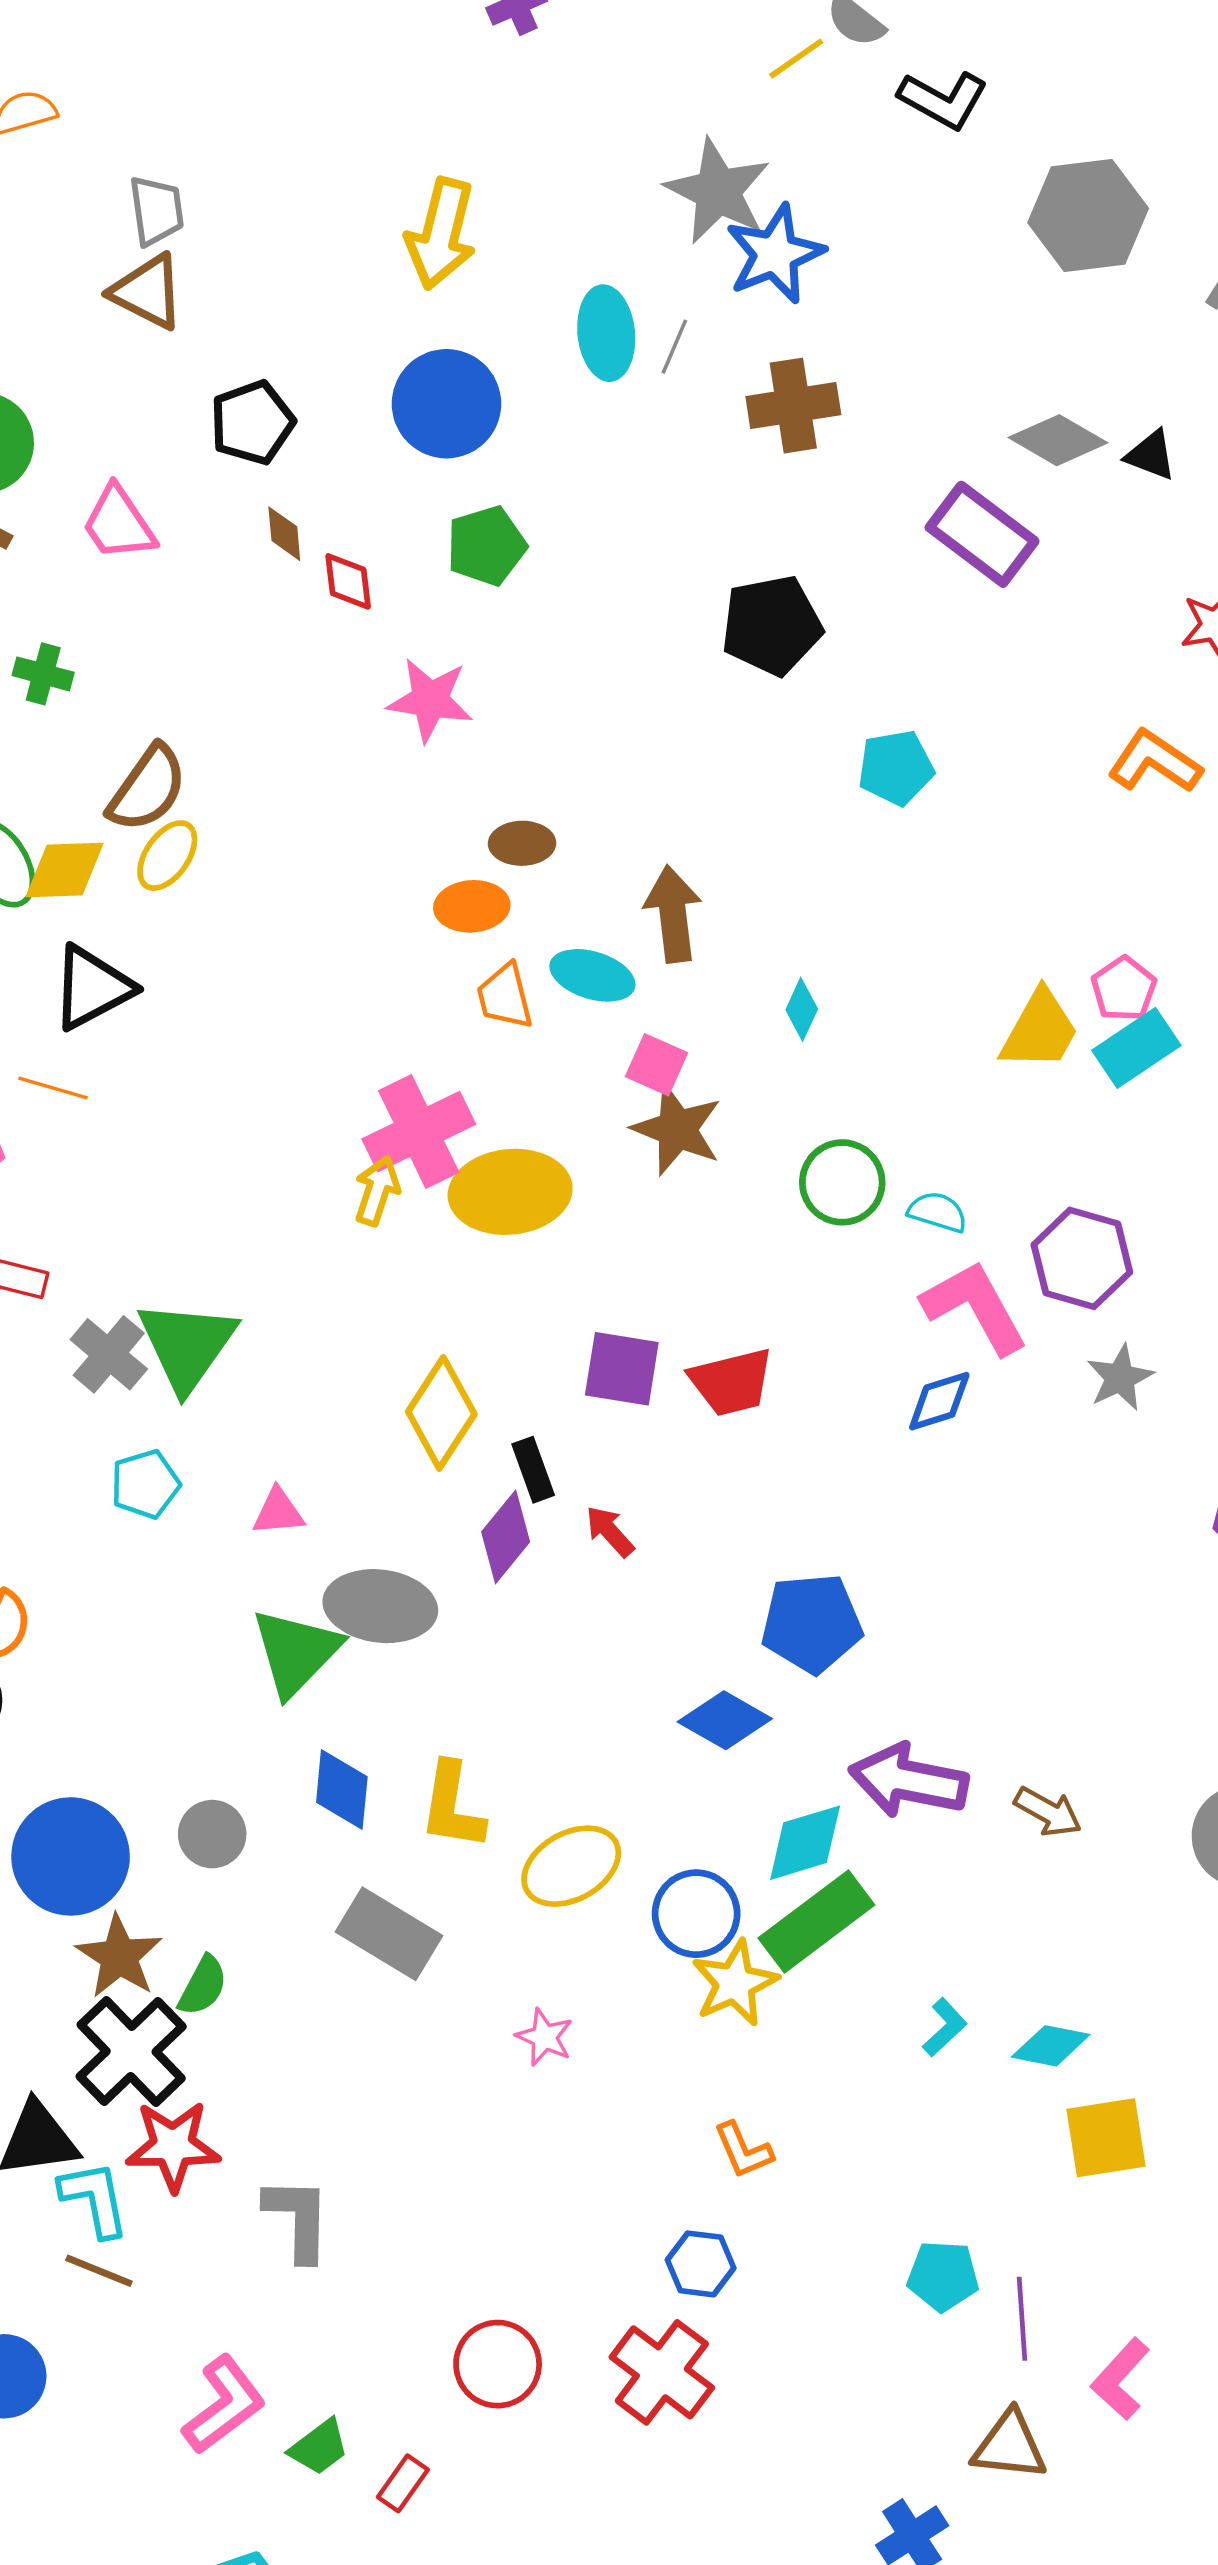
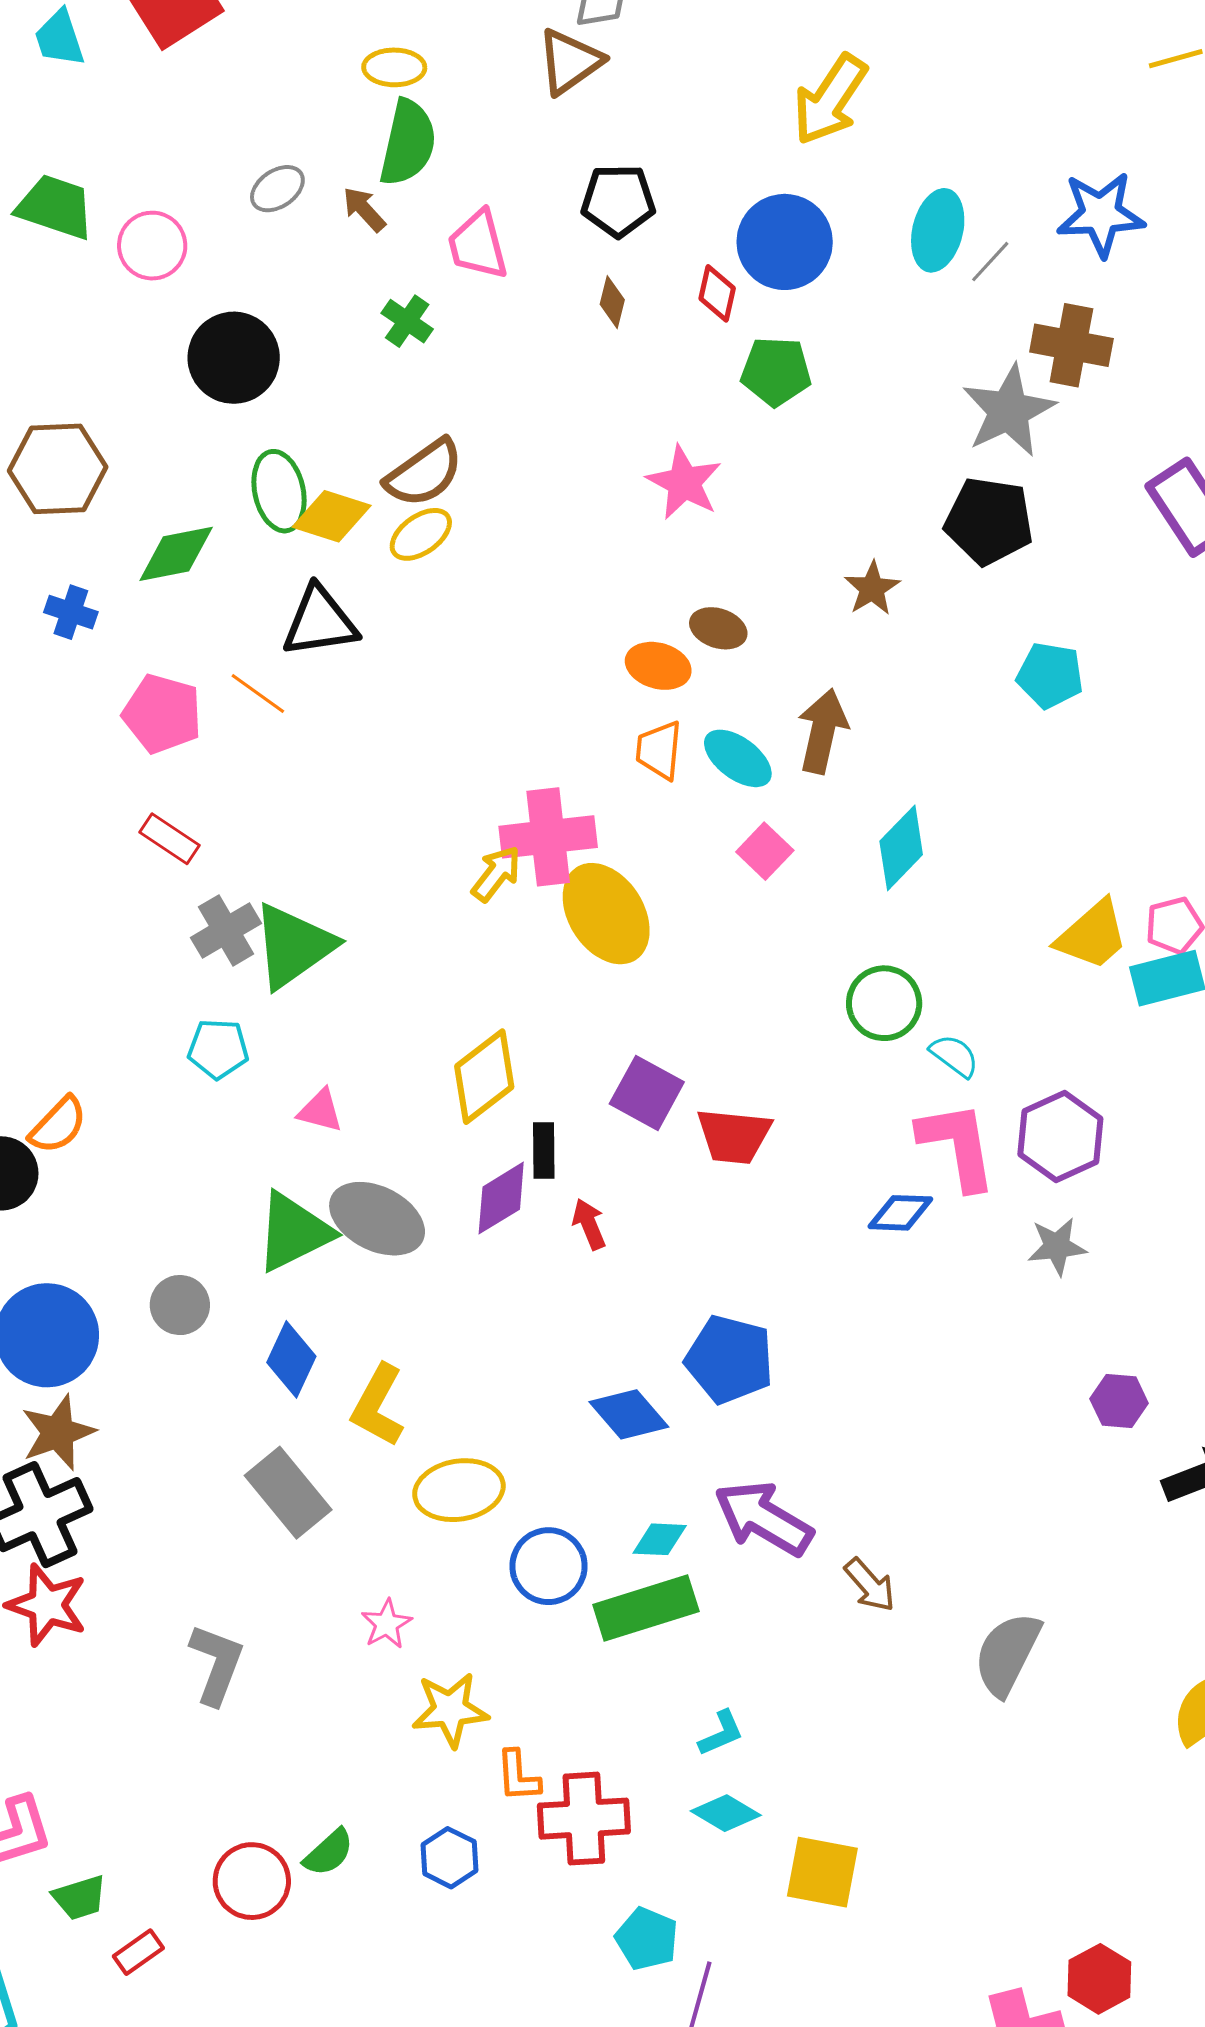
gray star: (718, 191) -> (1009, 411), moved
brown triangle: (147, 292) -> (570, 62), turned 38
red diamond: (348, 581) -> (717, 293), moved
green cross: (43, 674) -> (407, 321), moved
cyan diamond: (802, 1009) -> (901, 848), size x1.6
brown star: (677, 1129) -> (872, 588), moved, size x0.7
yellow ellipse: (510, 1192) -> (606, 914), turned 44
gray circle: (212, 1834) -> (180, 1305), moved
cyan diamond: (805, 1843) -> (660, 1539), size x0.7
yellow star: (735, 1983) -> (450, 1710), moved
green semicircle: (203, 1986) -> (329, 1852), moved
cyan diamond: (1051, 2046) -> (726, 1813), moved
gray L-shape: (298, 2219) -> (217, 1664), moved
red cross: (662, 2372) -> (584, 1819), moved, turned 30

